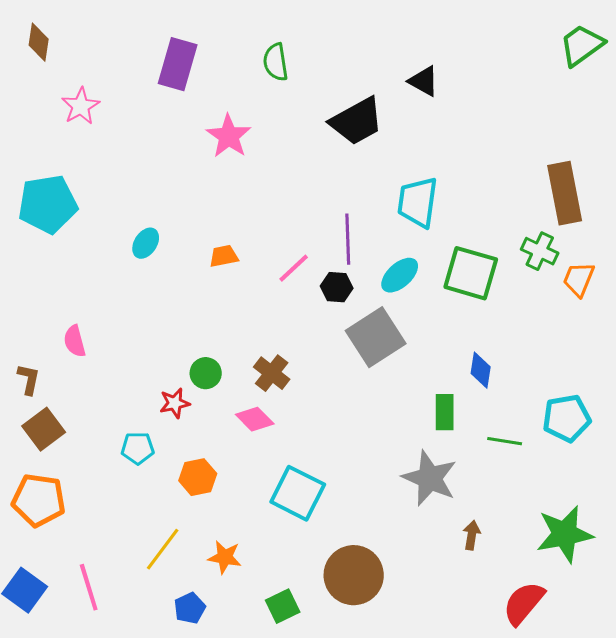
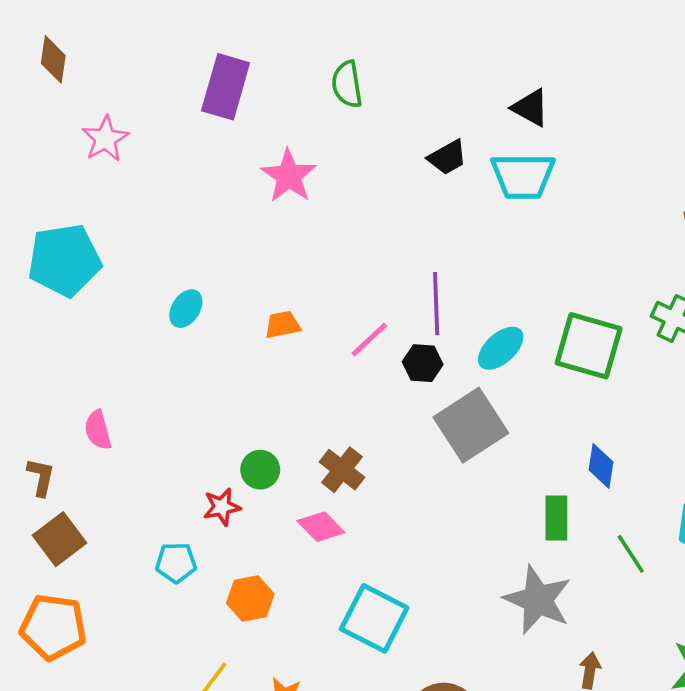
black trapezoid: (357, 121) -> (447, 157), size x0.6
cyan trapezoid: (418, 202) -> (523, 176), moved, turned -98
green line: (505, 441) -> (631, 554), turned 48

